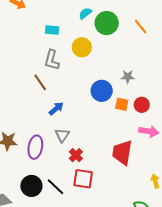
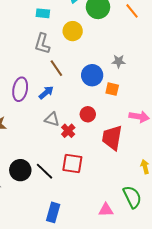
brown line: (40, 82) -> (56, 68), moved
red circle: (142, 105) -> (88, 114), moved
gray triangle: (62, 135) -> (52, 119), turned -49
purple ellipse: (35, 147) -> (20, 89), moved
red cross: (76, 155) -> (68, 131), moved

